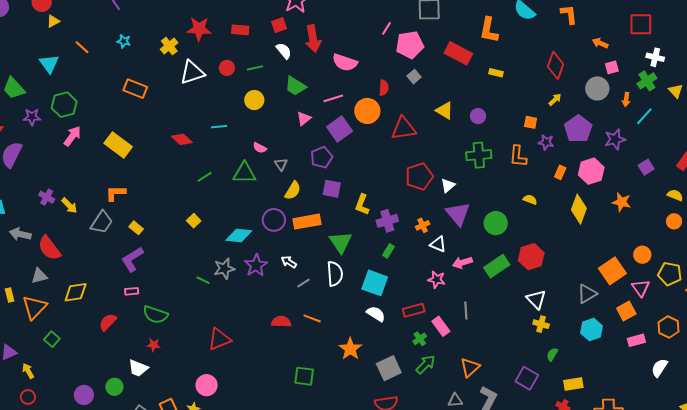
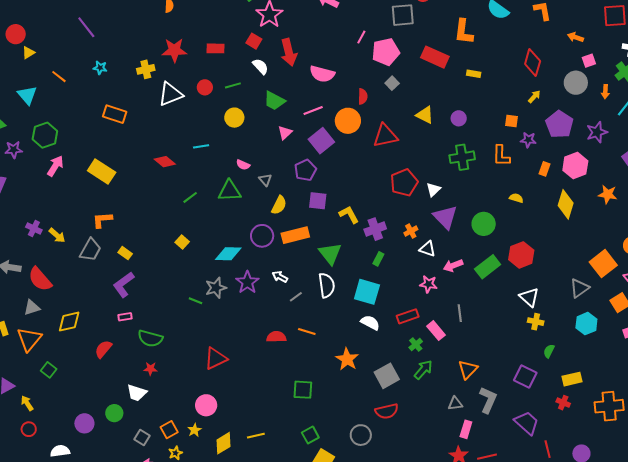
red square: (279, 25) -> (254, 41), turned -35
yellow cross: (169, 46) -> (146, 69), turned 30
yellow L-shape: (362, 205) -> (349, 215), turned 135

